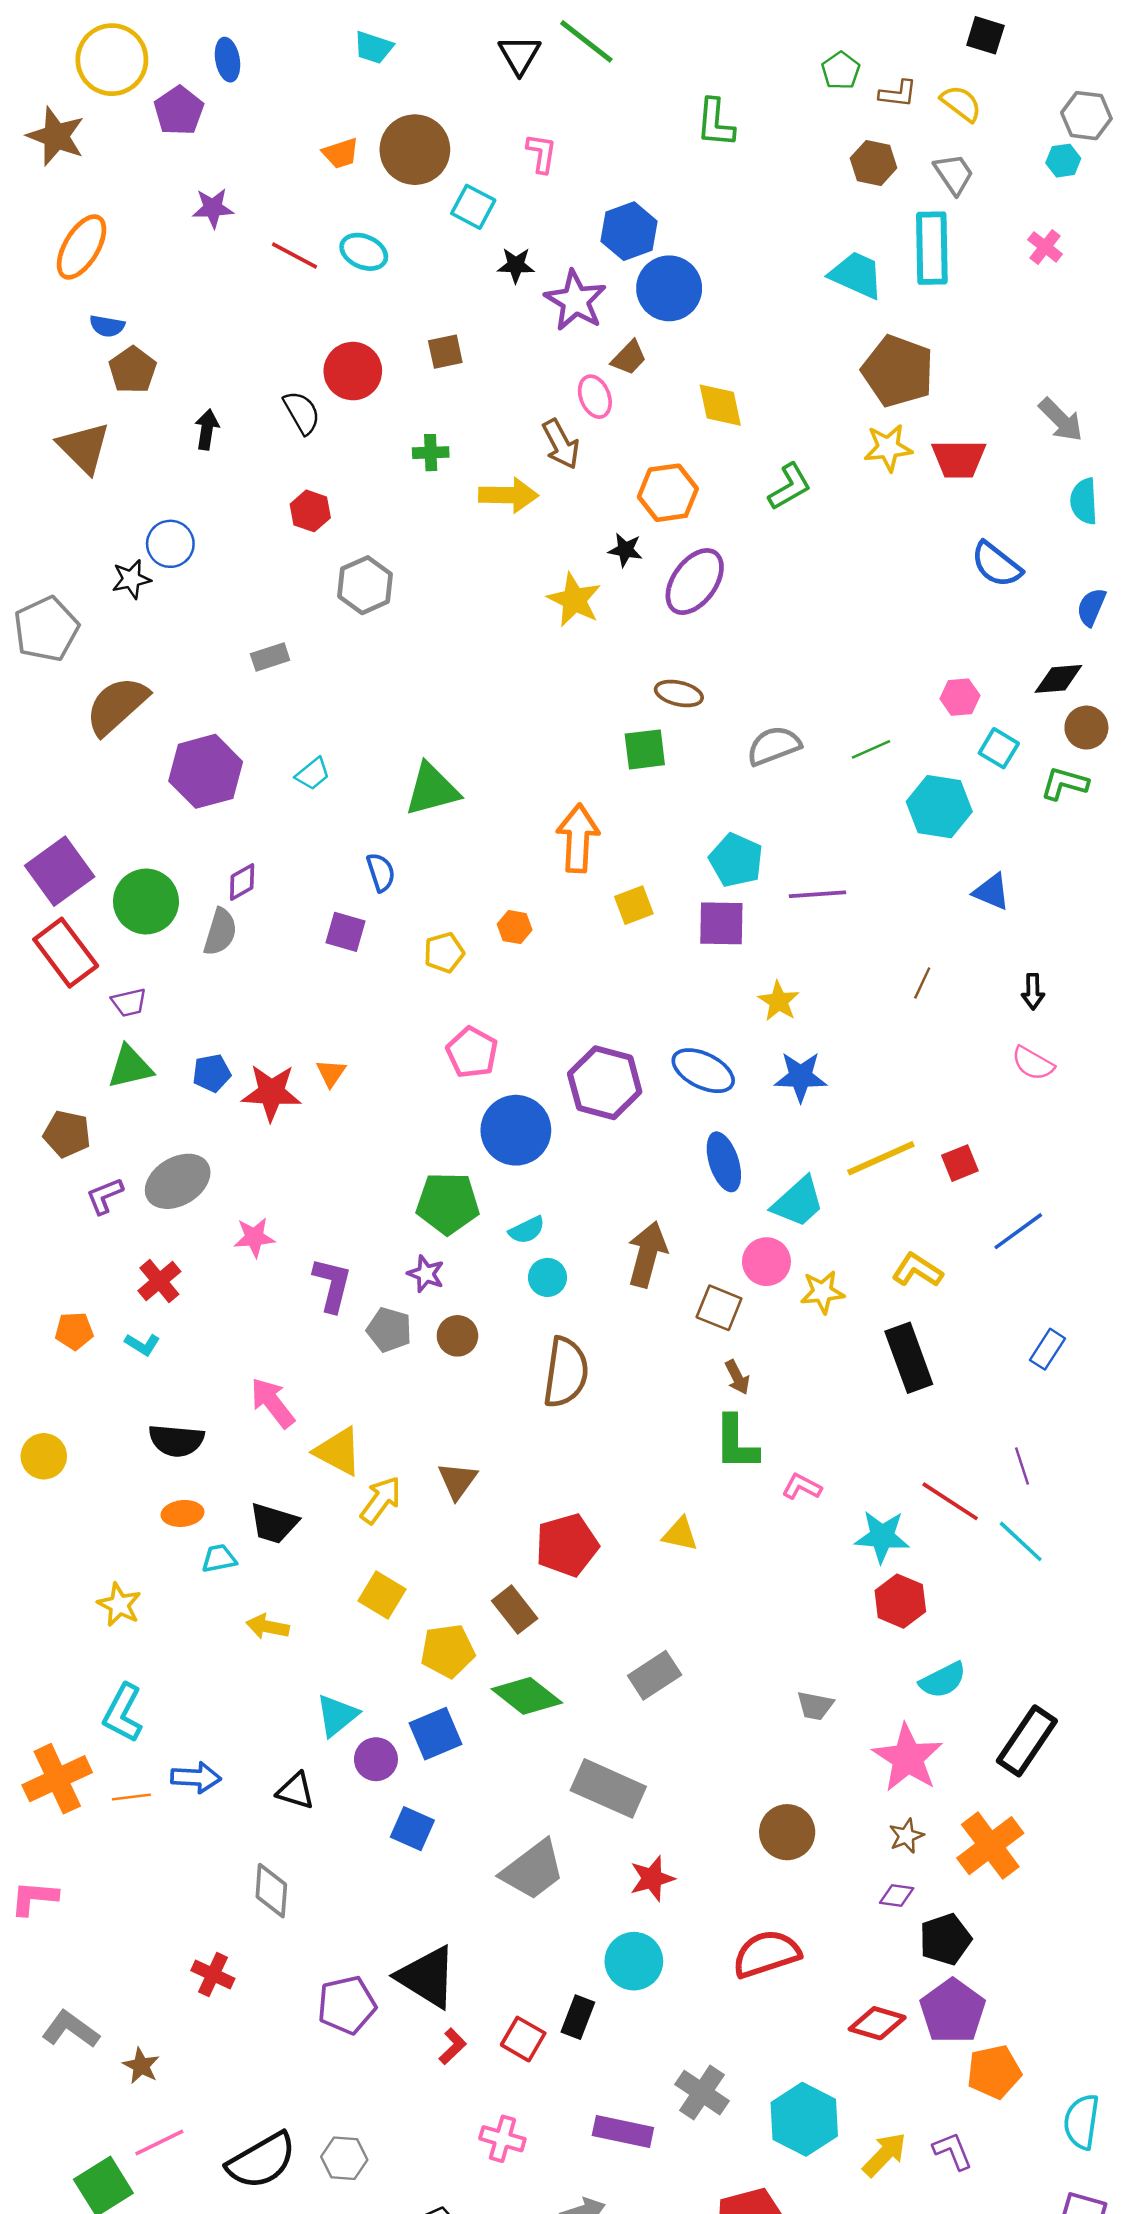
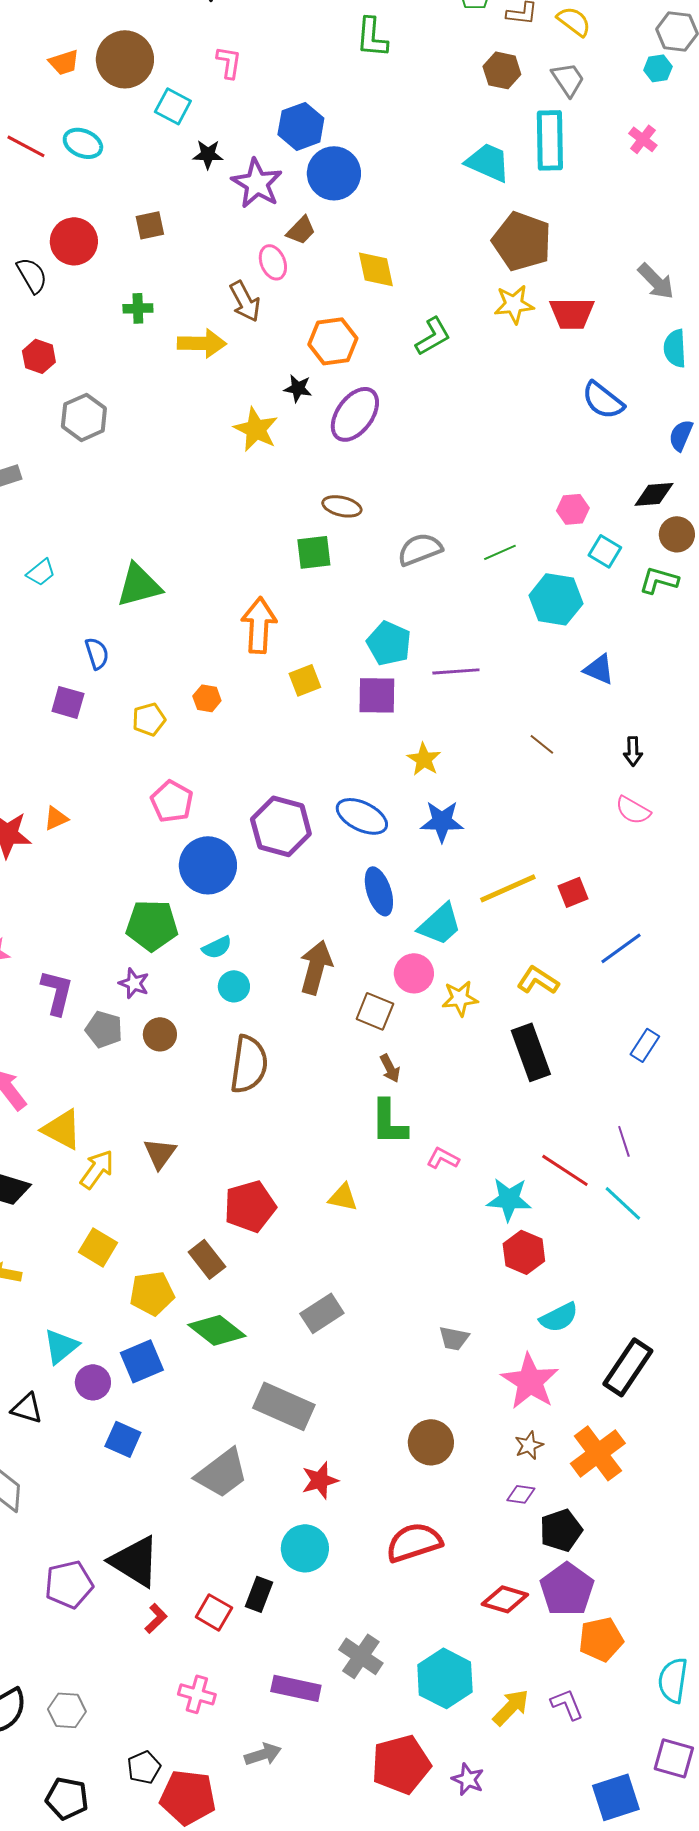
brown line: (922, 983) -> (542, 744), turned -76
orange triangle: (331, 1073) -> (56, 818), turned 32

